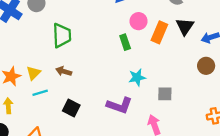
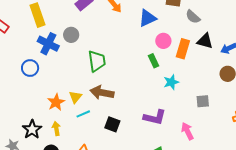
black triangle: (185, 27) -> (205, 41), turned -42
brown arrow: (64, 71) -> (102, 93), size x1.6
cyan star: (137, 77) -> (171, 82), moved
gray square: (165, 94) -> (203, 101), moved

